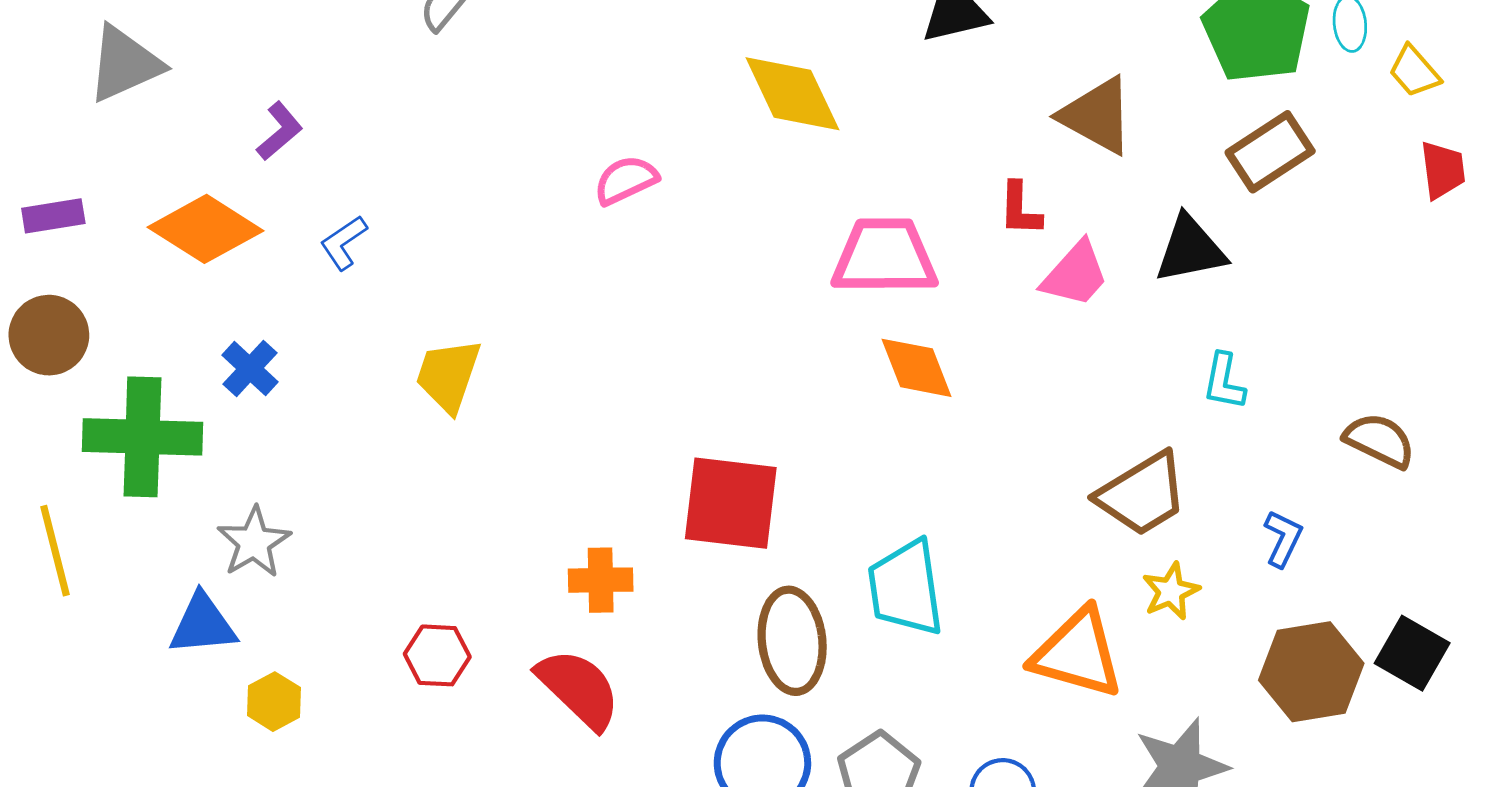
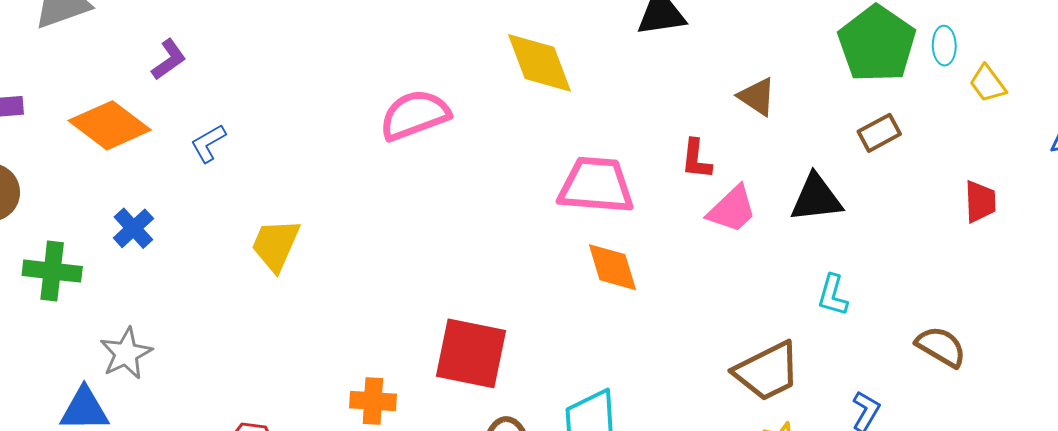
brown triangle: (1097, 116) -> (757, 97), size x0.7
brown rectangle: (1270, 152) -> (879, 133), size x0.7
red trapezoid: (1443, 170) -> (980, 202), moved
pink semicircle: (626, 180) -> (415, 115), size x1.5
green cross: (142, 437) -> (52, 271), size x0.7

